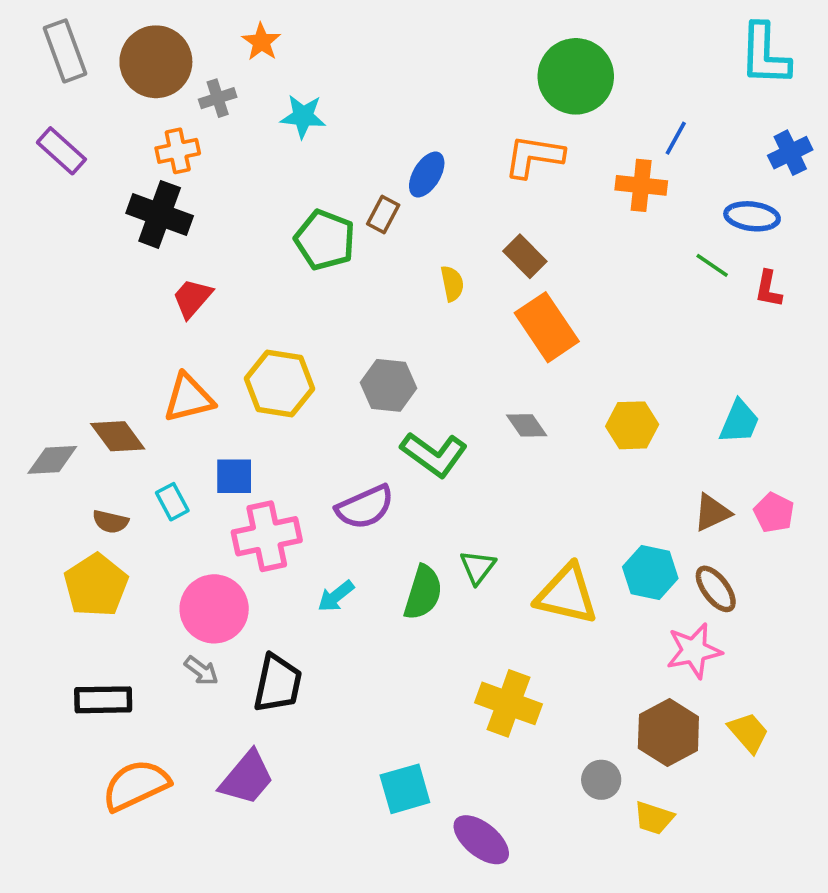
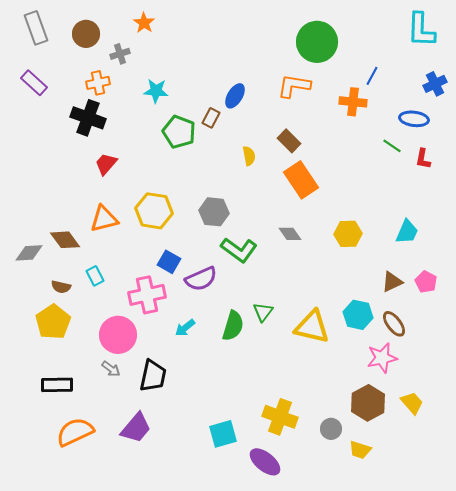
brown circle: (156, 62) -> (86, 34), size x0.7
cyan star: (303, 116) -> (156, 91), moved
blue square: (234, 476) -> (169, 262), moved, turned 30
yellow cross: (509, 703) -> (280, 417), moved

